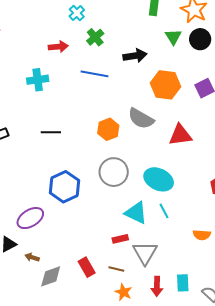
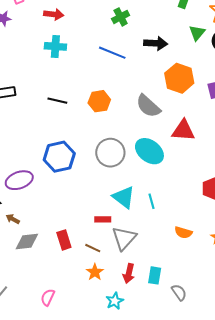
red arrow: (58, 47) -> (54, 14), moved
orange hexagon: (108, 129) -> (99, 101), moved
cyan ellipse: (159, 179) -> (149, 151), moved

